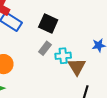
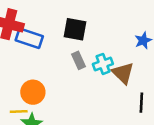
gray rectangle: (45, 48) -> (79, 60), turned -48

